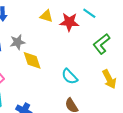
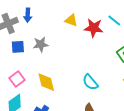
yellow diamond: (32, 60) -> (46, 82), moved

